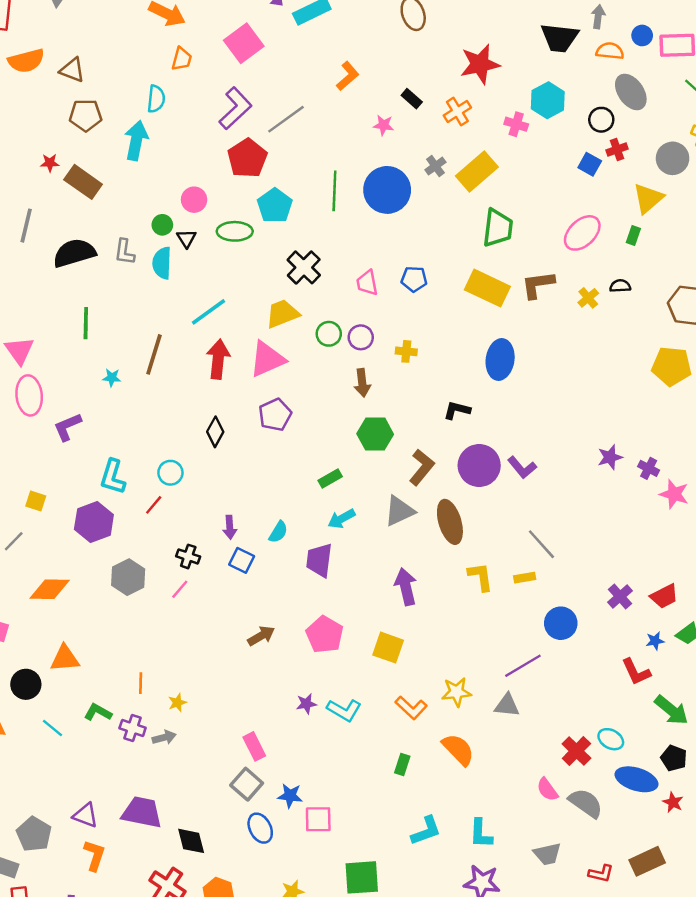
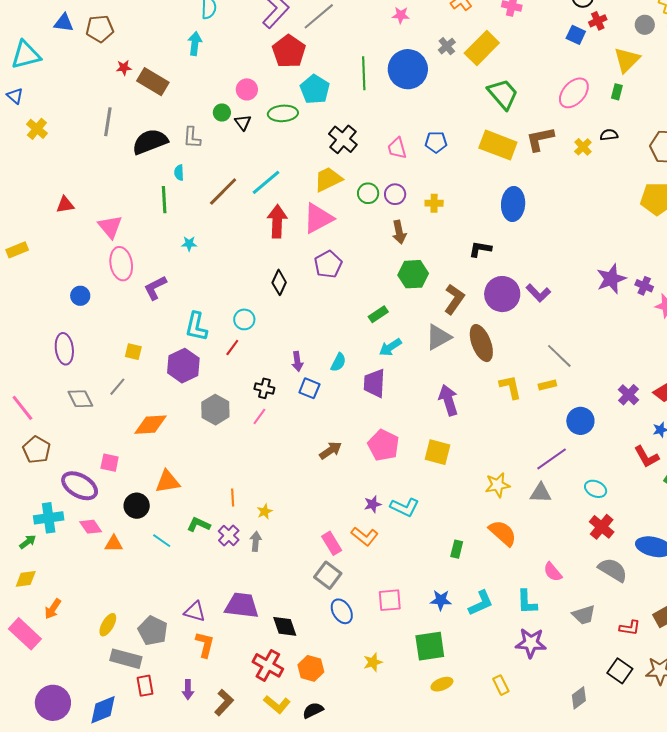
brown pentagon: (86, 115) -> (100, 29), moved
cyan arrow: (136, 140) -> (195, 44), size x0.7
gray circle: (673, 158) -> (645, 25), size x0.7
green trapezoid: (498, 228) -> (503, 94), turned -44
cyan semicircle: (162, 263) -> (179, 173), moved, size x0.6
brown line: (154, 354) -> (223, 192), moved, turned 32
purple star: (610, 457) -> (611, 279), size x1.4
orange L-shape: (411, 708) -> (365, 536), moved
purple cross: (133, 728) -> (229, 535), turned 30
gray arrow: (164, 737) -> (256, 541), turned -66
cyan ellipse: (611, 739) -> (596, 489), moved
pink semicircle: (547, 789) -> (553, 572), moved
blue star: (290, 796) -> (441, 600), moved

